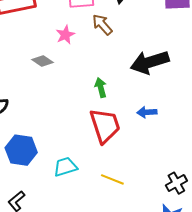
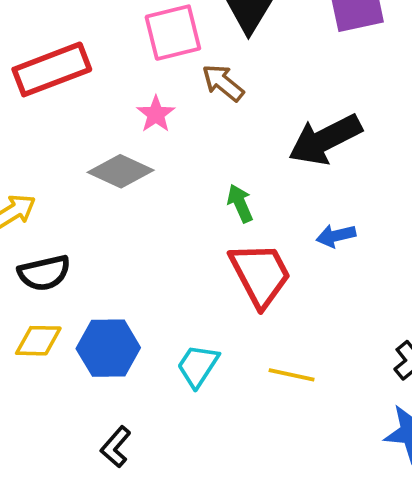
gray diamond: (43, 61) -> (121, 171), size x1.5
cyan trapezoid: (65, 167) -> (198, 366), turned -30

